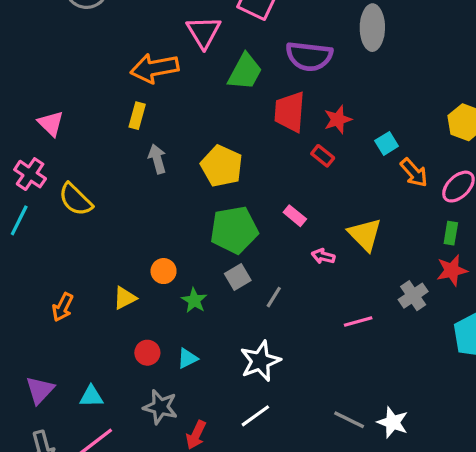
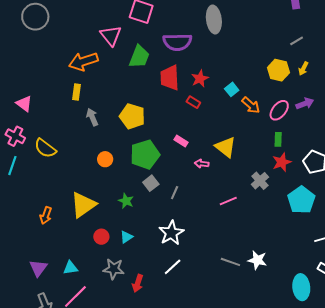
orange circle: (164, 271) -> (105, 159), moved
yellow triangle: (125, 298) -> (83, 205), size x1.8

